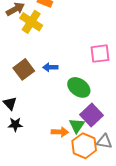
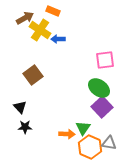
blue arrow: (50, 67) -> (58, 39), moved
green ellipse: (79, 87) -> (99, 88), moved
purple square: (92, 115) -> (102, 107), moved

